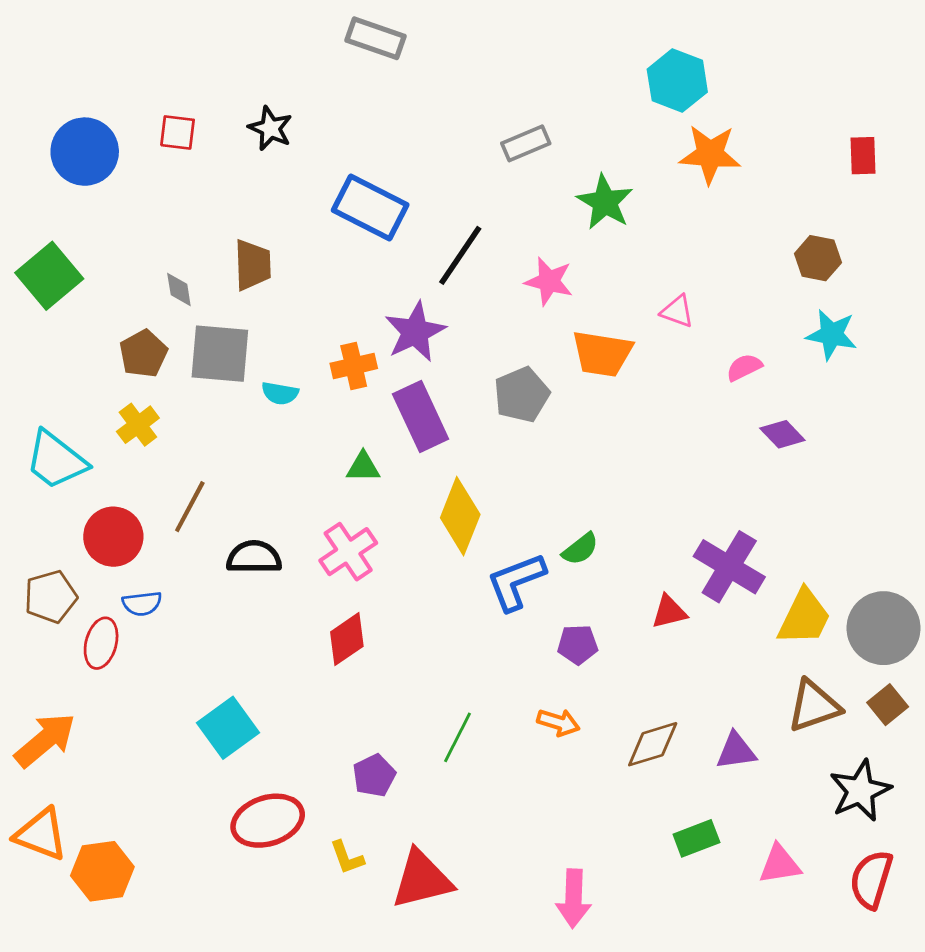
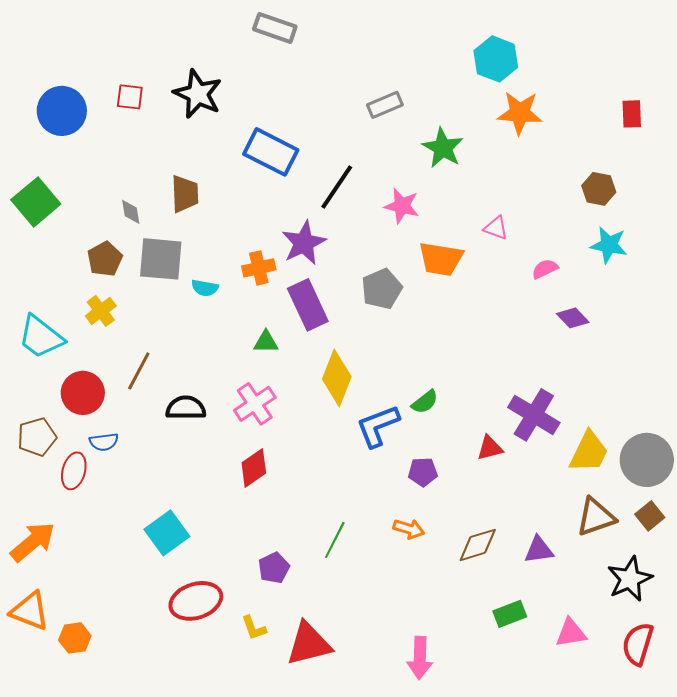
black star: (270, 128) -> (198, 94), size x1.5
orange hexagon: (102, 871) -> (75, 638), size x0.7

